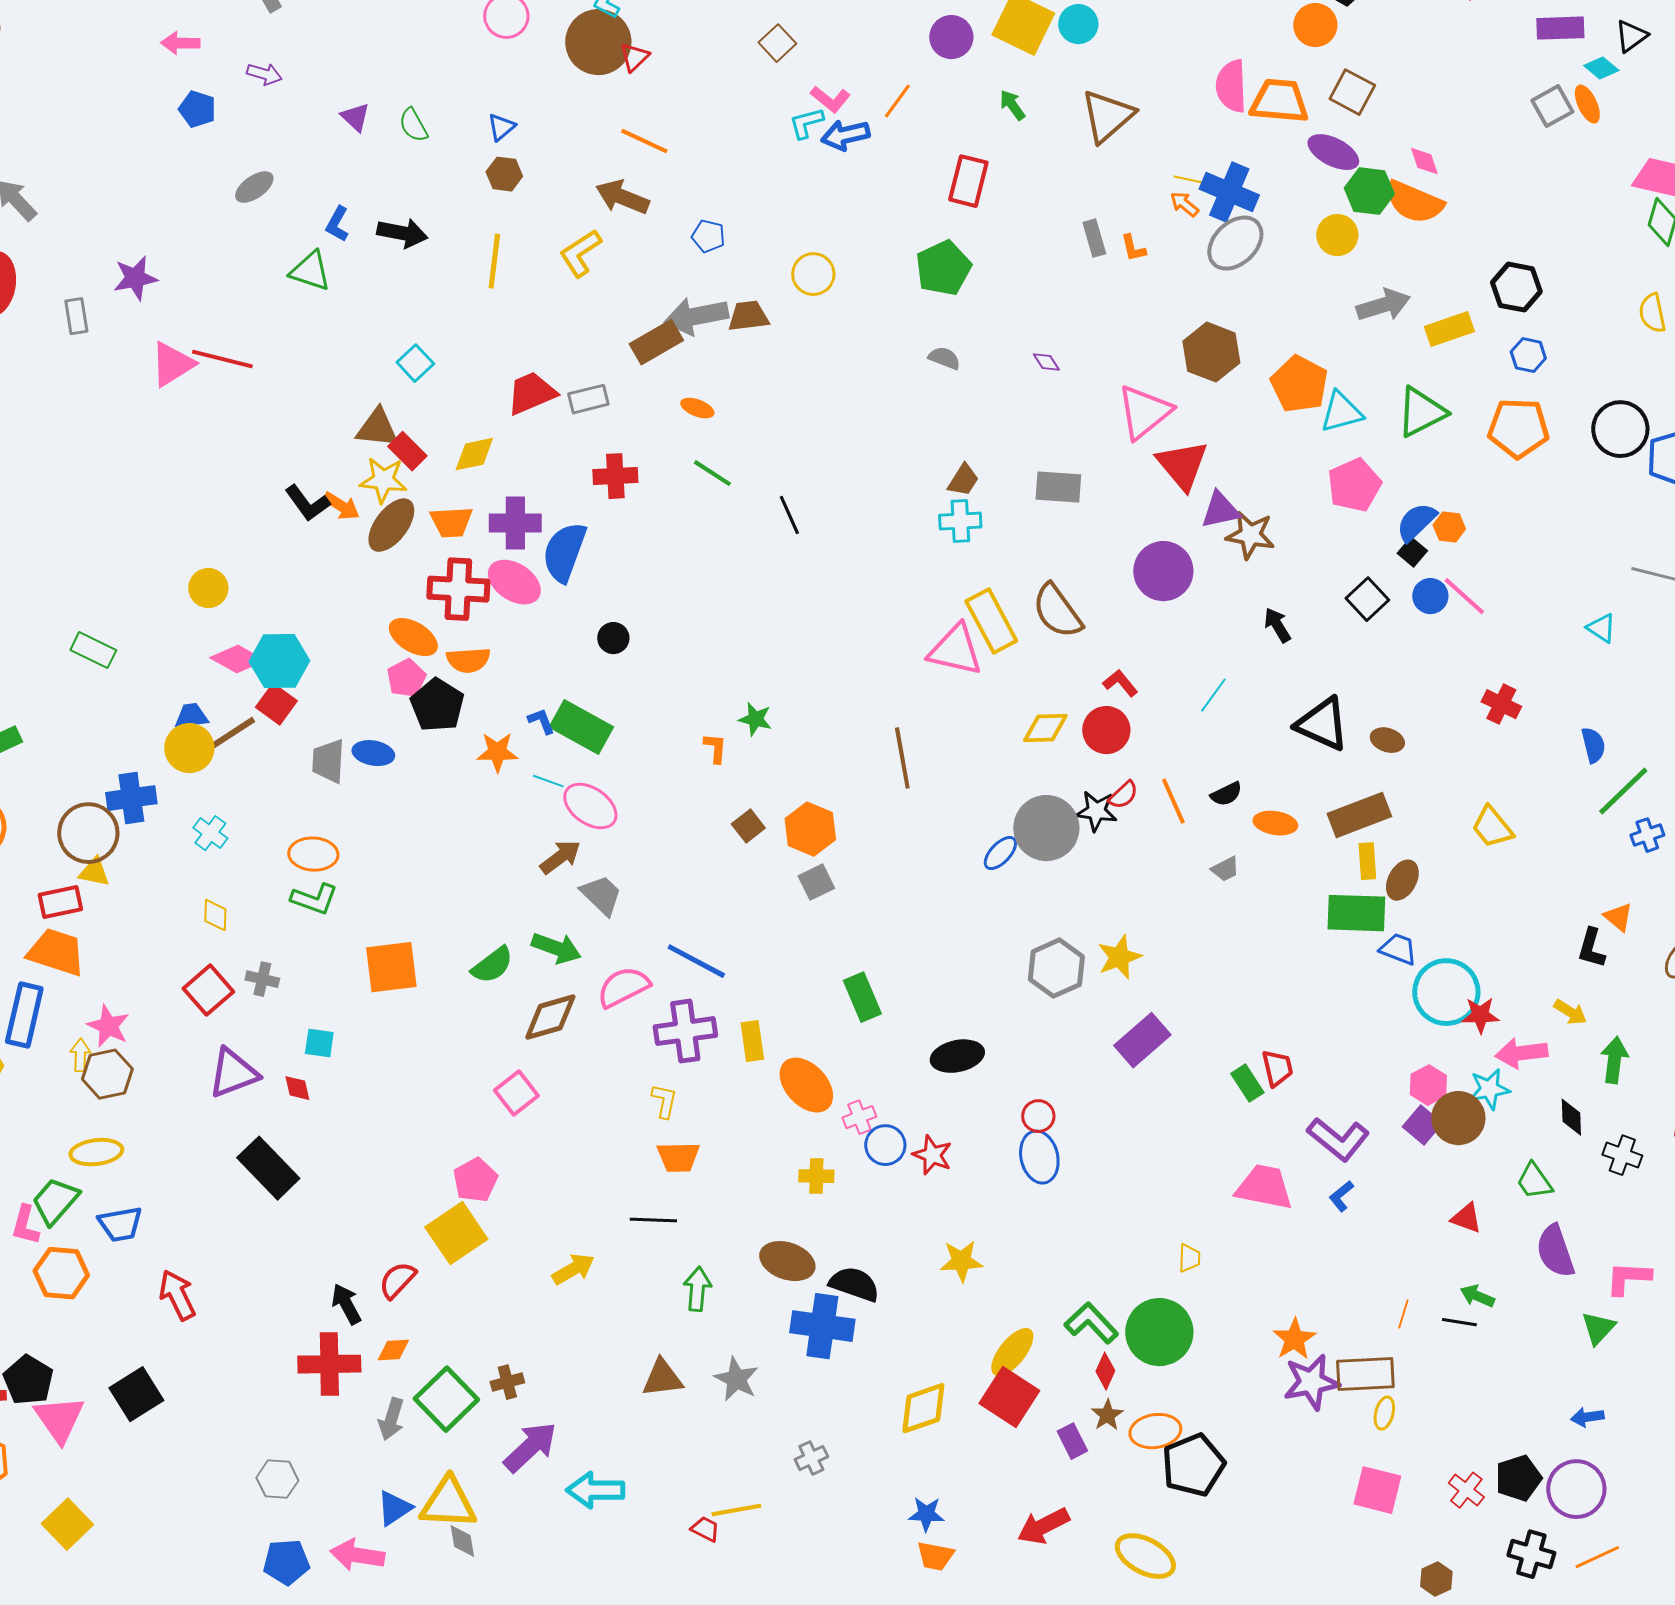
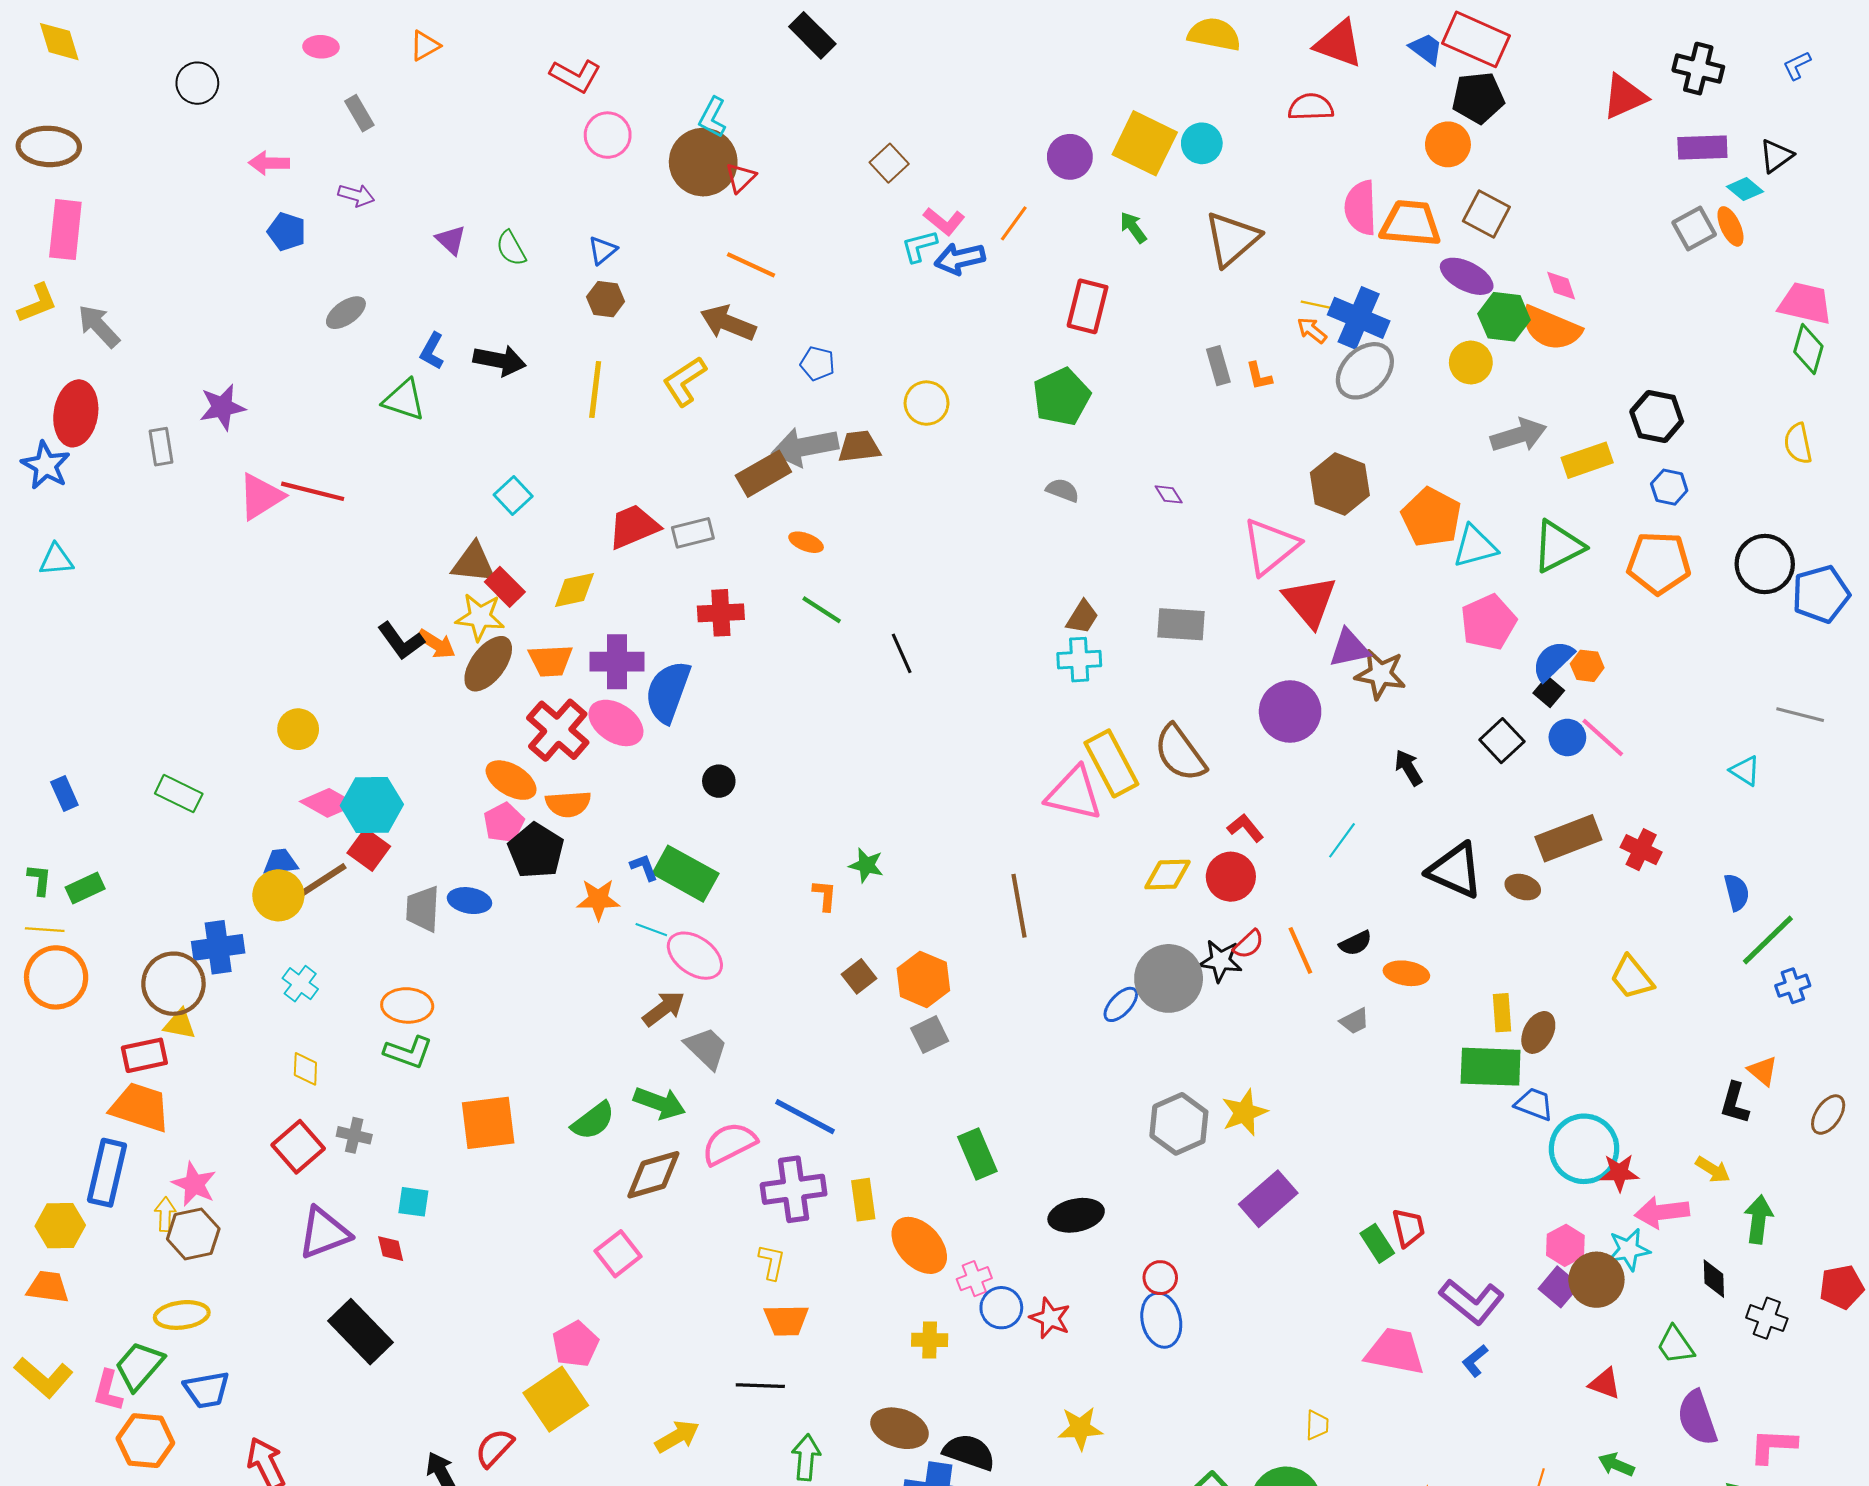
red cross: (458, 589) -> (558, 730), turned 38
brown rectangle: (1359, 815) -> (1568, 838), moved

